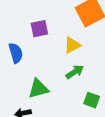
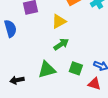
green triangle: (38, 89) -> (47, 70), moved

